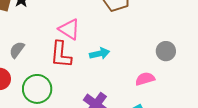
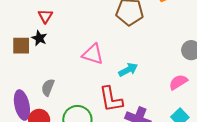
red L-shape: (61, 55) -> (111, 99), moved

